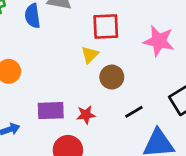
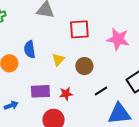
blue semicircle: (32, 16) -> (30, 49), moved
yellow triangle: (90, 55) -> (58, 60), moved

